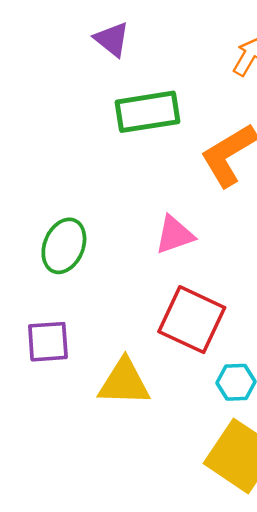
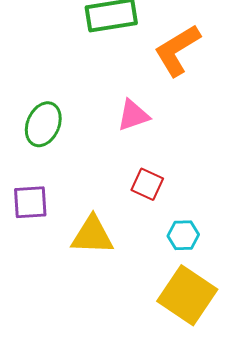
red square: (192, 320) -> (147, 184), size x0.6

